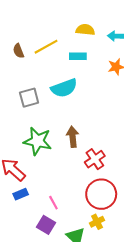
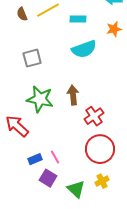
cyan semicircle: (64, 88) -> (84, 49), moved
blue rectangle: (21, 194) -> (35, 159), moved
yellow cross: (97, 222) -> (102, 181), moved

